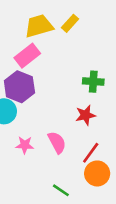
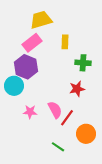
yellow rectangle: (70, 23) -> (65, 42), moved, turned -40
red line: (91, 153) -> (67, 118), moved

